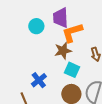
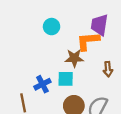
purple trapezoid: (61, 18) -> (99, 25), moved
cyan square: (72, 70) -> (66, 79), moved, turned -35

